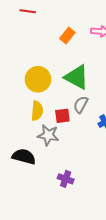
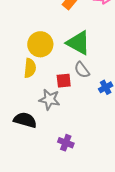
gray semicircle: (81, 105) -> (82, 70), turned -66
yellow semicircle: (37, 111) -> (30, 68), moved

